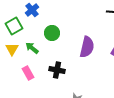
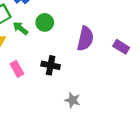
green arrow: (32, 48) -> (20, 28), moved

